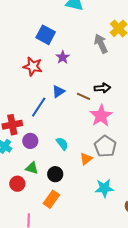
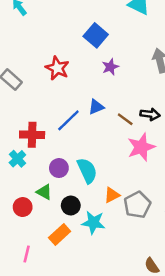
red star: (33, 66) -> (57, 68), moved
purple circle: (30, 141) -> (59, 168), moved
cyan semicircle: (62, 144) -> (87, 171), size x1.5
gray pentagon: (105, 146) -> (137, 205), moved
cyan star: (104, 188) -> (93, 223), moved

